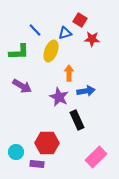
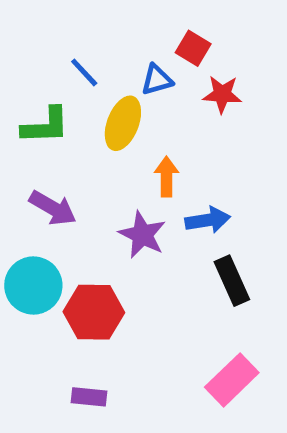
black rectangle: (77, 120) -> (232, 281), moved
red hexagon: (47, 143) -> (94, 312), moved
cyan circle: (16, 152) -> (33, 285), moved, size x1.5

